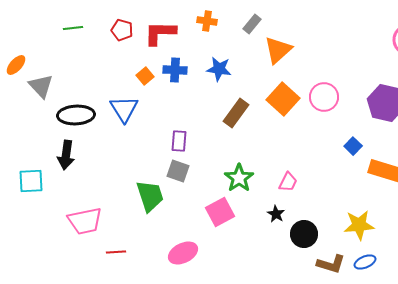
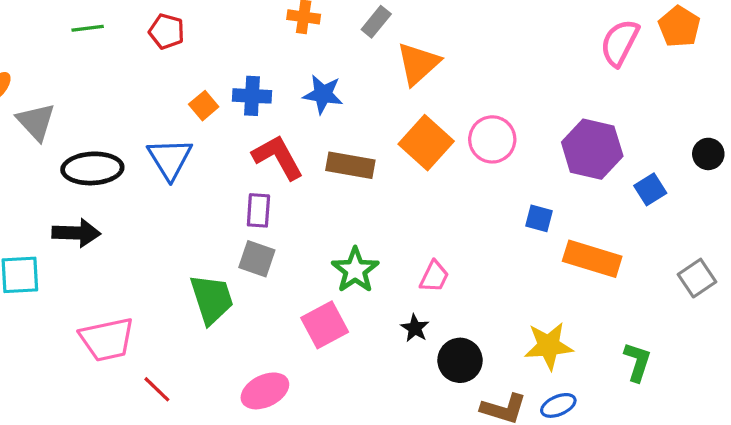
red L-shape: (160, 33) -> (278, 157), moved, turned 60
brown rectangle: (236, 113) -> (350, 165), turned 64
blue square: (353, 146) -> (539, 218), turned -30
black arrow: (66, 155) -> (76, 233), turned -96
red line: (116, 252) -> (157, 389), turned 48

